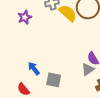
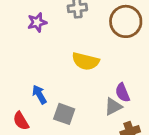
yellow semicircle: (68, 13) -> (86, 61), moved, turned 144

